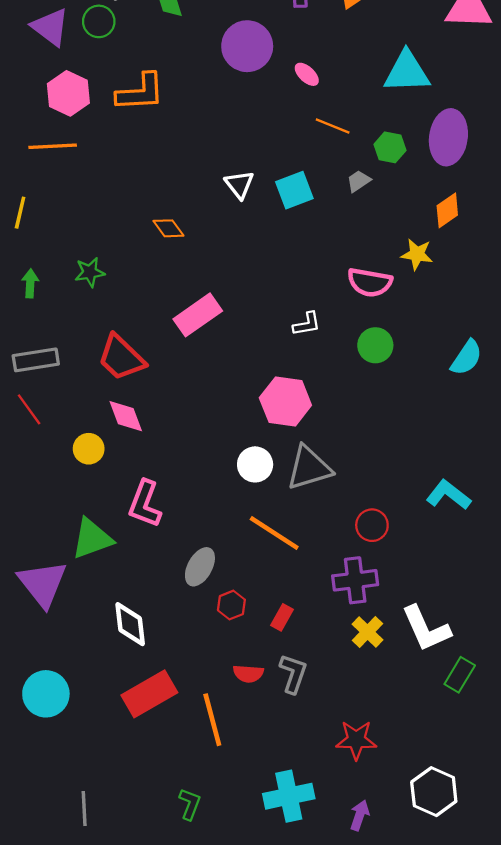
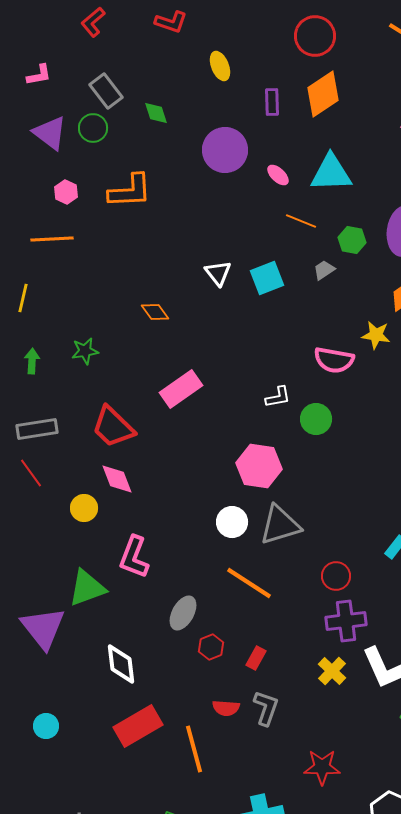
cyan triangle: (407, 72) -> (331, 173), moved
pink hexagon: (68, 93) -> (66, 192), size x0.6
green circle: (375, 345) -> (316, 419), moved
purple cross: (355, 580) -> (346, 621), moved
cyan circle: (46, 694) -> (46, 726), size x0.6

